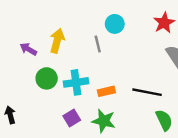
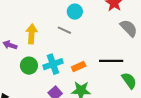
gray line: (98, 44) -> (64, 30), turned -40

